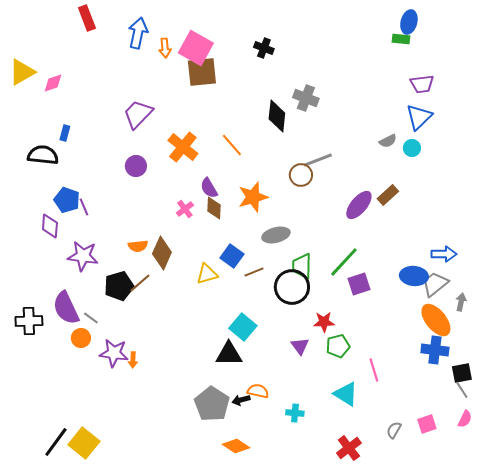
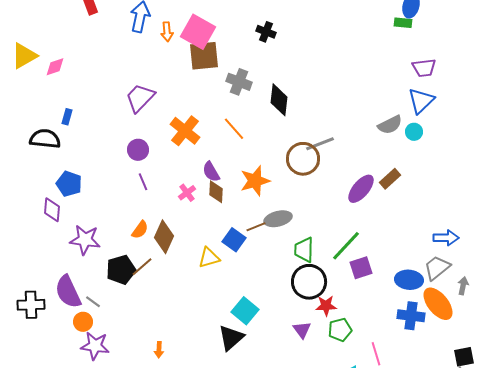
gray cross: (306, 98) -> (239, 82), moved
gray semicircle: (388, 141) -> (390, 125), size x1.4
brown circle: (301, 175) -> (303, 159), size x1.4
purple line: (84, 207) -> (143, 182), moved
orange semicircle: (138, 246) -> (140, 230), turned -48
brown line: (254, 272) -> (256, 227), moved
blue ellipse: (414, 276) -> (409, 280), moved
black circle: (292, 287) -> (309, 282), moved
blue cross: (435, 350) -> (411, 316), moved
purple star: (114, 353) -> (95, 346), moved
black triangle: (229, 354) -> (231, 338), turned -40
orange arrow: (133, 360) -> (159, 350), moved

